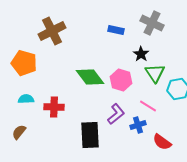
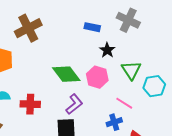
black star: (141, 54) -> (107, 50), moved
purple L-shape: (116, 114) -> (74, 104), moved

